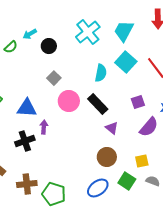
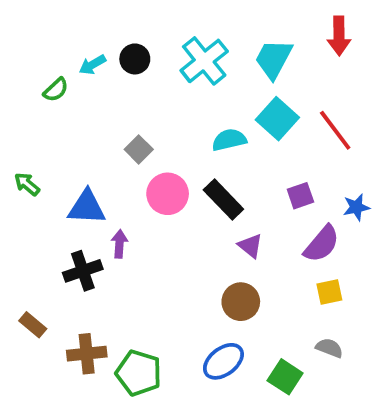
black circle: (49, 46) -> (135, 59), moved
cyan semicircle: (101, 73) -> (229, 140), turned -114
yellow square: (142, 161) -> (329, 292), moved
green square: (127, 181) -> (285, 377), moved

